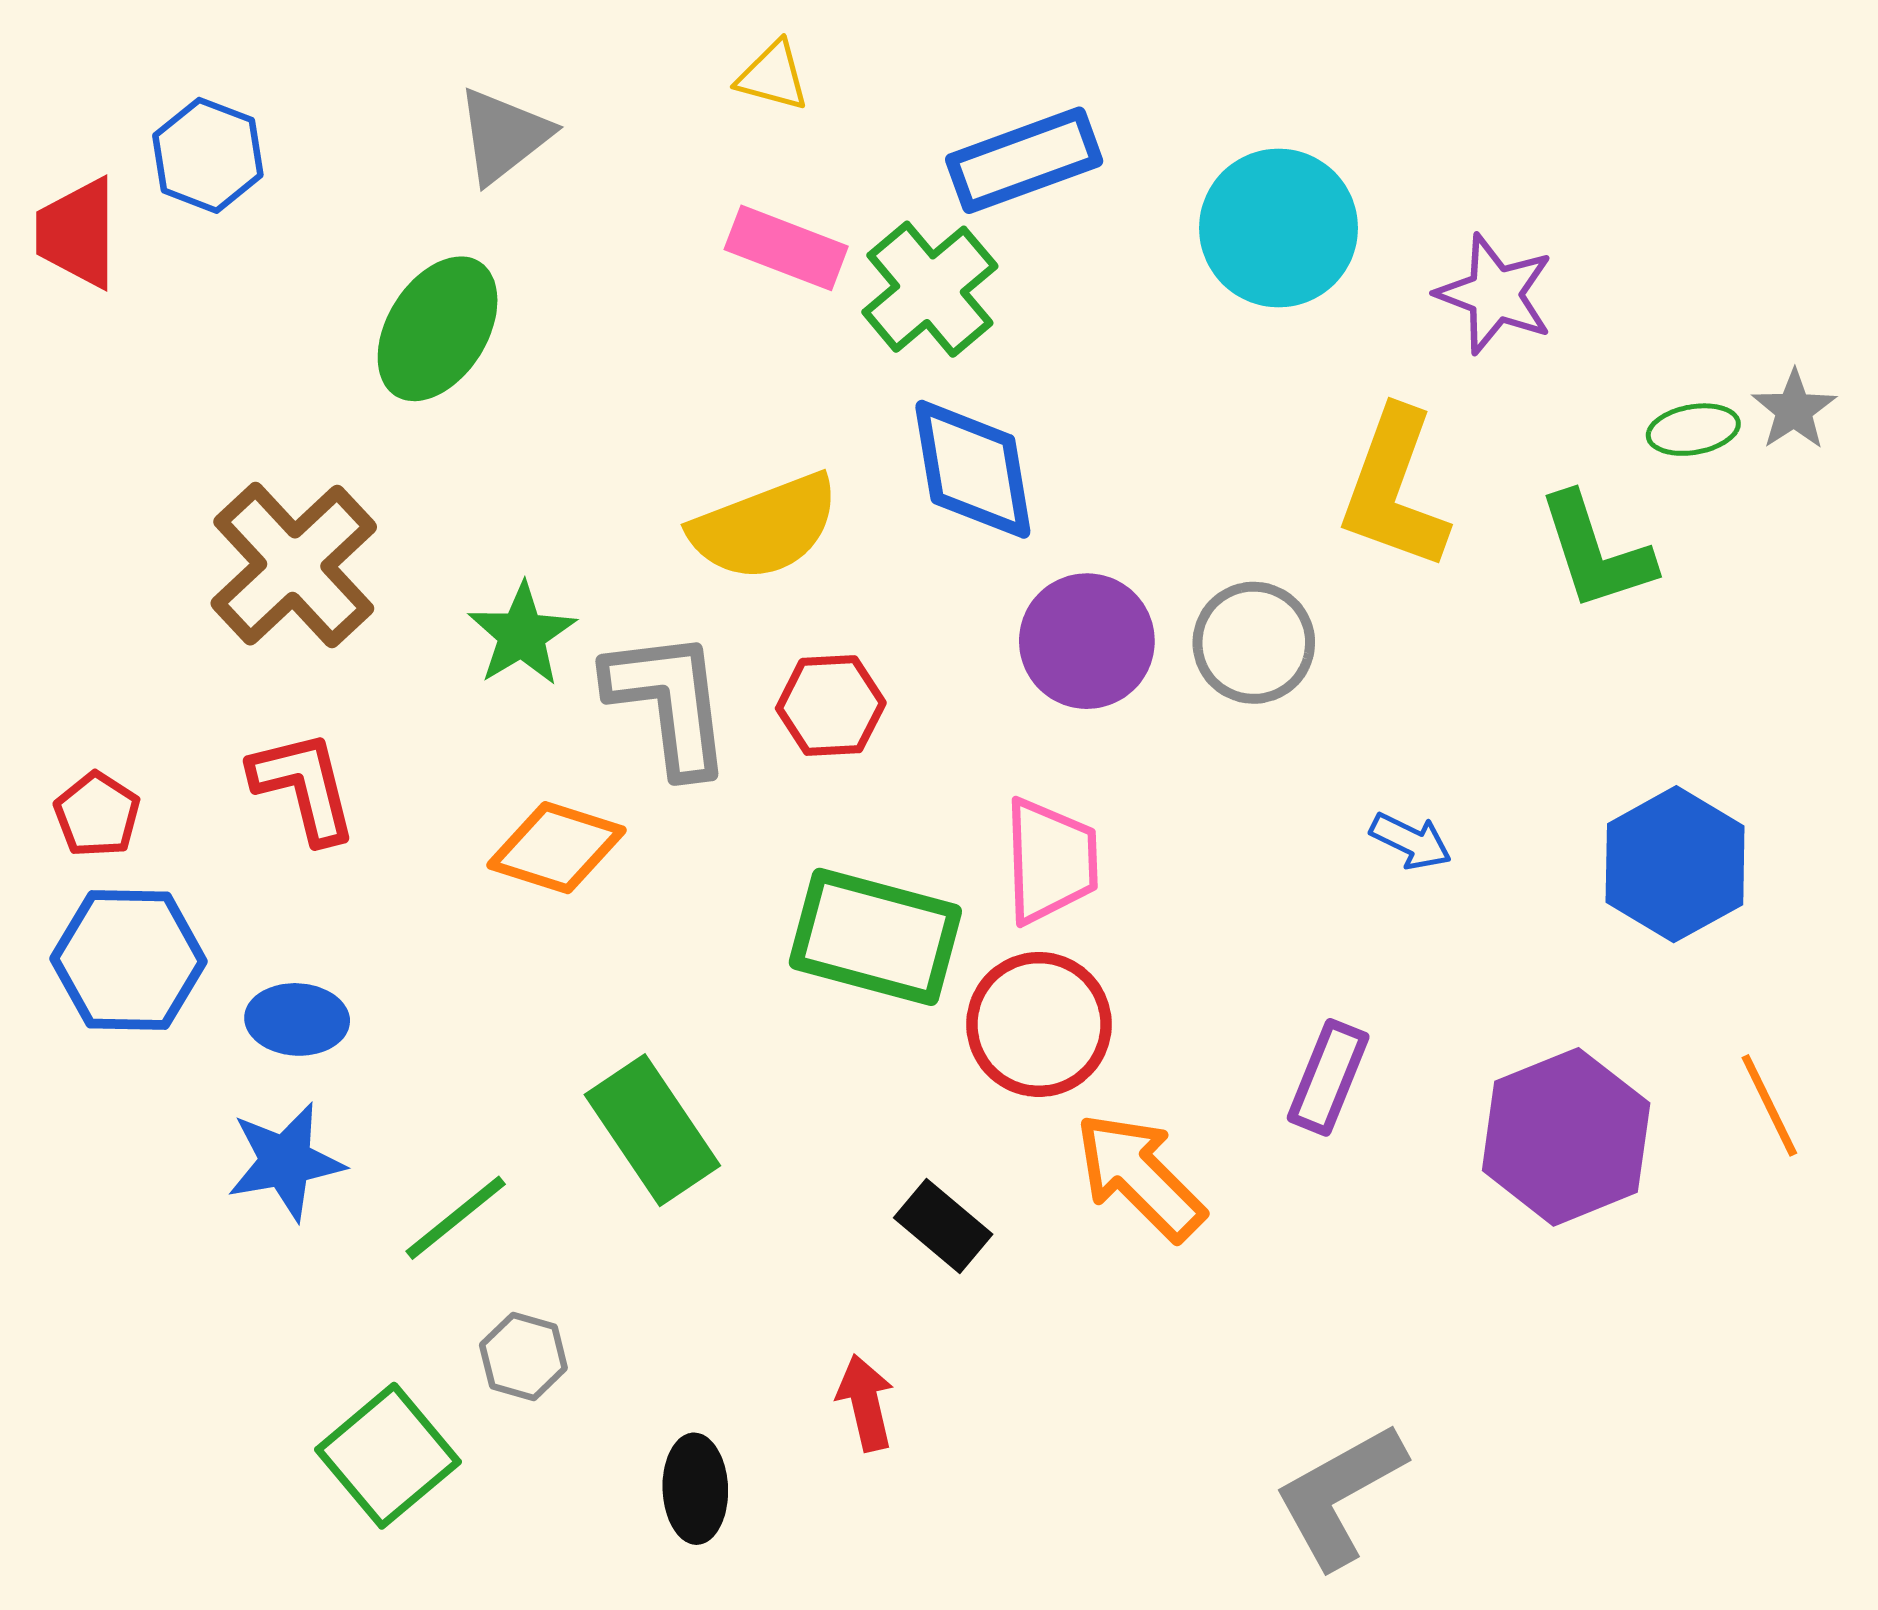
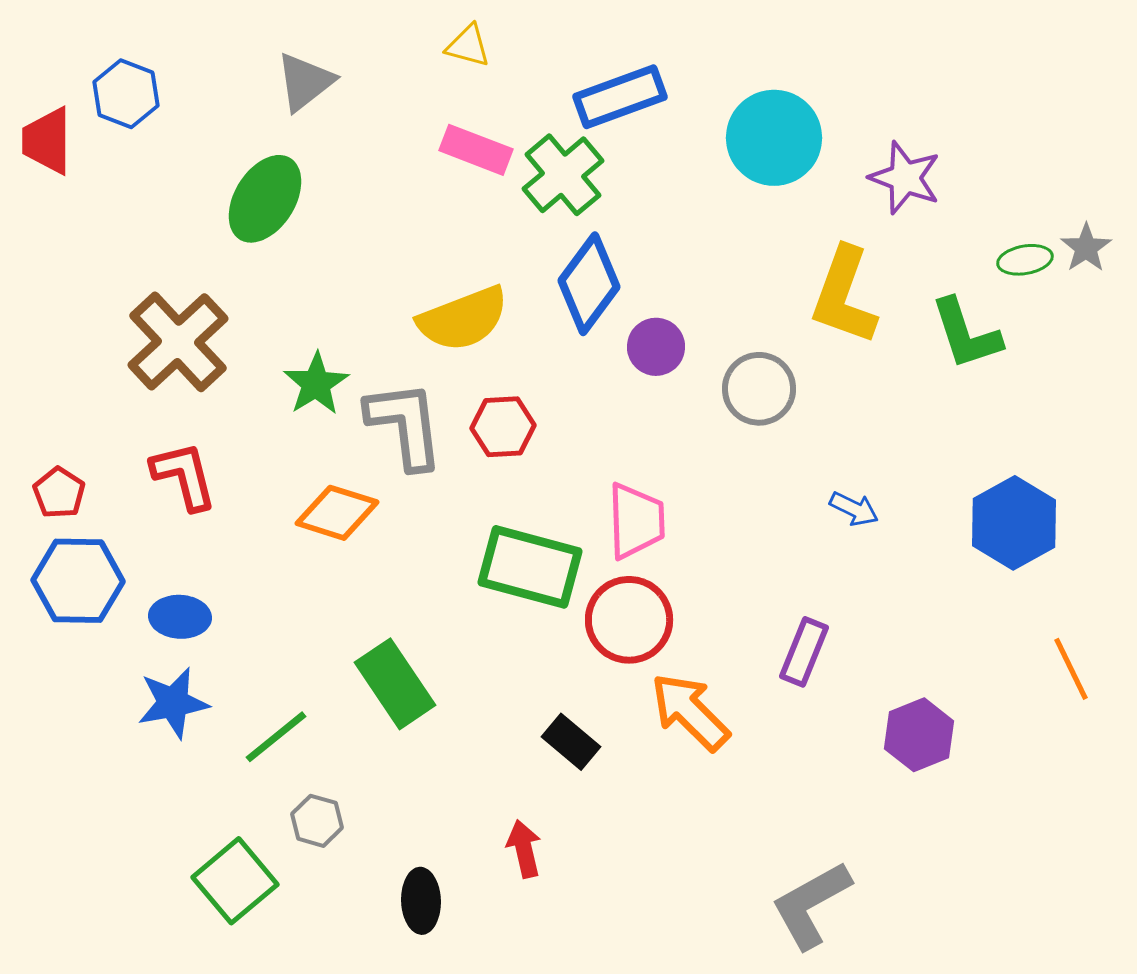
blue diamond: (973, 469) -> (589, 284), turned 46
purple circle: (1087, 641) -> (656, 347), moved, size x0.7
purple hexagon: (1566, 1137) -> (919, 735), moved, size x0.7

